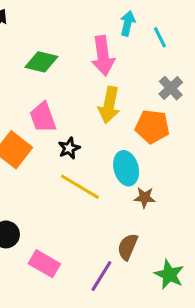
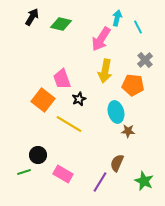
pink arrow: (103, 56) -> (101, 39), turned 40
green diamond: (41, 62) -> (61, 24), moved
yellow line: (80, 187) -> (69, 124), moved

